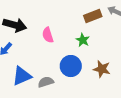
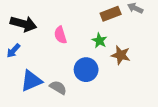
brown star: (102, 69) -> (121, 55), moved
gray semicircle: (46, 82) -> (58, 88), turned 49

